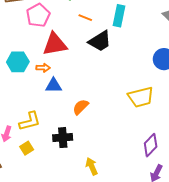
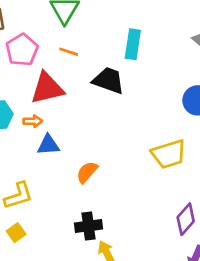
orange line: (85, 18) -> (69, 52), moved
black trapezoid: (100, 41) -> (109, 80), turned -125
black cross: (63, 138) -> (88, 226), moved

